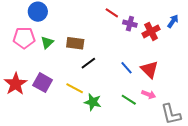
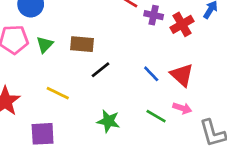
purple square: (43, 83) -> (43, 134), moved, turned -30
yellow line: (75, 88) -> (58, 93), moved

